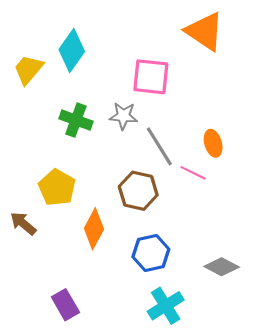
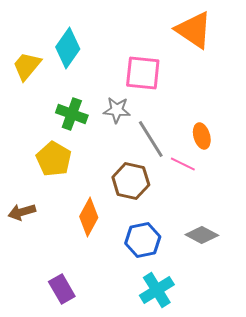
yellow pentagon: (57, 188) -> (54, 159), moved
brown arrow: (23, 223) -> (22, 212), turned -56
gray diamond: (222, 267) -> (202, 235), moved

